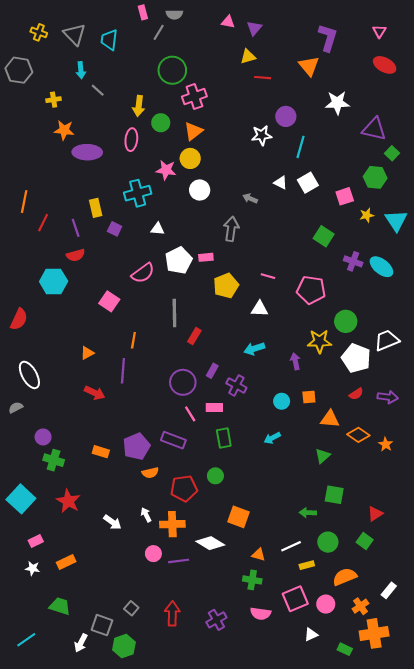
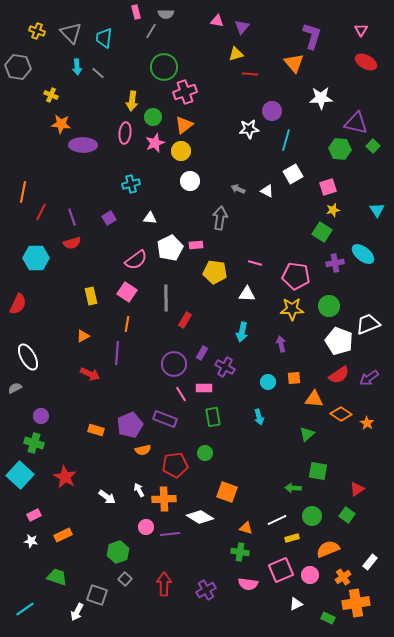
gray line: (98, 90) -> (98, 73), moved
yellow cross: (54, 100) -> (51, 95), turned 32
pink star: (166, 170) -> (155, 143), moved, turned -30
green hexagon: (375, 177) -> (340, 149), moved
white triangle: (281, 183) -> (267, 191), moved
cyan cross: (138, 193) -> (131, 184), size x0.7
yellow rectangle: (96, 208) -> (91, 296), moved
yellow star: (367, 215) -> (333, 210), moved
cyan triangle: (396, 220) -> (377, 210), size x0.7
purple square: (115, 229) -> (109, 218), turned 32
green square: (324, 236) -> (322, 232), moved
purple cross: (353, 261) -> (335, 263), moved, turned -30
cyan hexagon: (54, 281) -> (36, 258), moved
yellow pentagon: (226, 286) -> (215, 272), turned 30
pink square: (109, 301) -> (127, 292), moved
yellow star: (319, 341) -> (292, 309), moved
cyan arrow: (254, 349) -> (242, 332), turned -60
red semicircle: (356, 394) -> (339, 375), size x1.5
purple arrow: (388, 397) -> (369, 378), turned 138
cyan arrow: (272, 438) -> (259, 417), turned -77
green cross: (54, 460) -> (34, 443), moved
green hexagon: (124, 646) -> (118, 552), moved

